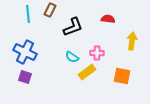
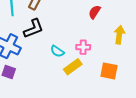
red semicircle: (108, 19) -> (95, 12), turned -64
black L-shape: (73, 27) -> (34, 29), moved

